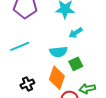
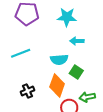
cyan arrow: (76, 33) -> (77, 41), turned 32
green square: (76, 64) -> (76, 72), turned -32

